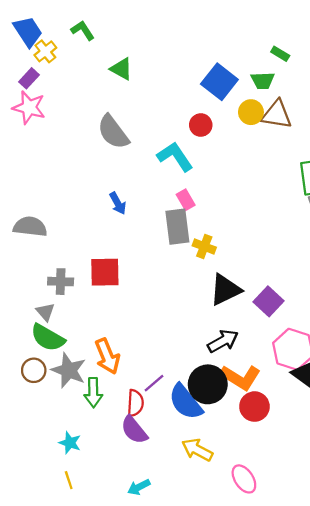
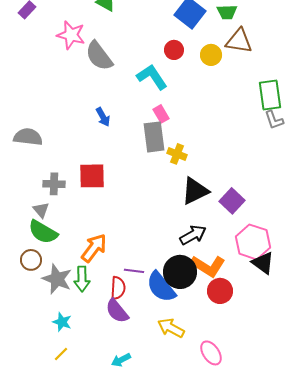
pink star: (29, 107) -> (71, 35), moved
yellow circle: (251, 112) -> (211, 55), moved
orange arrow: (107, 356) -> (94, 248), turned -120
gray star: (69, 370) -> (57, 279), moved
purple line: (154, 383) -> (134, 271), turned 48
yellow line: (69, 480) -> (61, 354), turned 63

